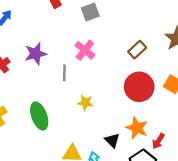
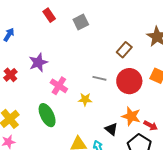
pink cross: (85, 50) -> (59, 86), moved
gray line: (64, 73) -> (99, 78), moved, turned -72
red arrow: (158, 141) -> (151, 125), turned -88

